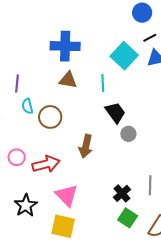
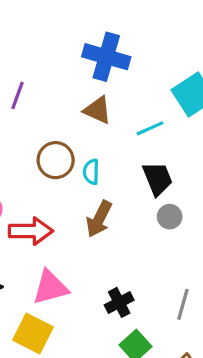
cyan line: (103, 83) -> (150, 128), turned 54
cyan semicircle: (27, 106) -> (91, 172), moved
black cross: (122, 193) -> (119, 302), moved
pink triangle: (67, 195) -> (50, 287), turned 45

